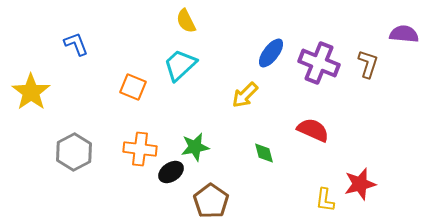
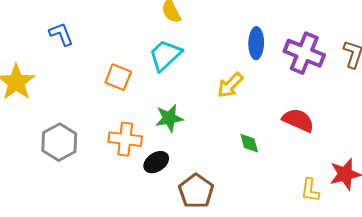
blue ellipse: (271, 53) -> (256, 43), turned -36
green star: (195, 147) -> (169, 118), moved

